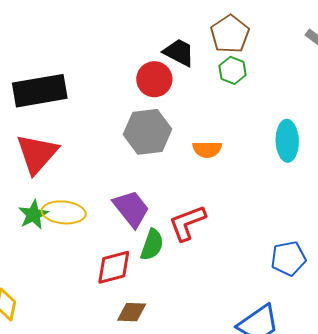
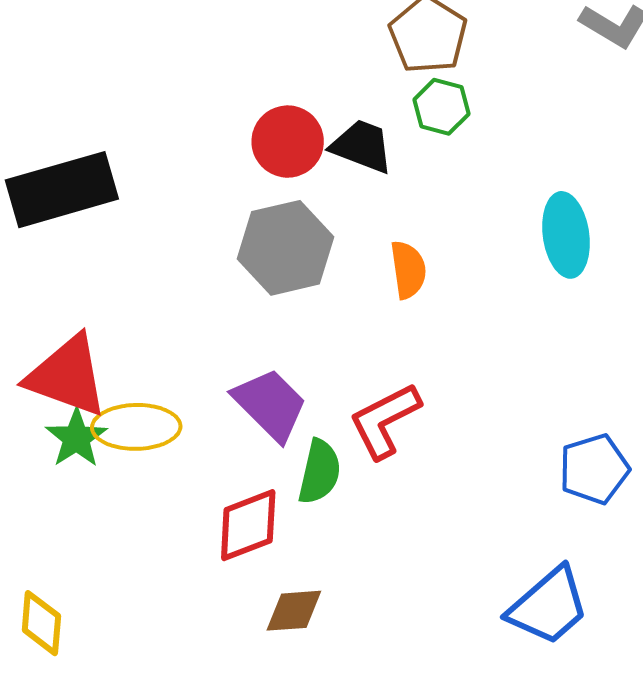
black trapezoid: (179, 52) -> (362, 146), moved
orange semicircle: (207, 149) -> (408, 270), turned -92
red triangle: (37, 154) -> (67, 376), moved, turned -45

